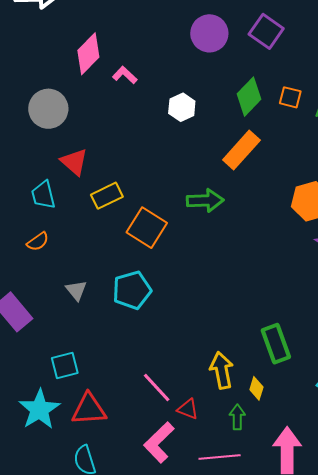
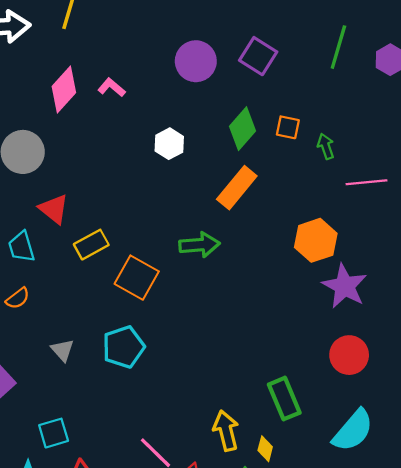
pink L-shape: (125, 75) -> (112, 87), moved

